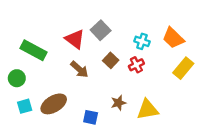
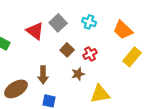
cyan cross: (142, 41) -> (89, 22), moved
brown arrow: (79, 69) -> (43, 75), moved, turned 48
brown star: (118, 103) -> (78, 74), moved

